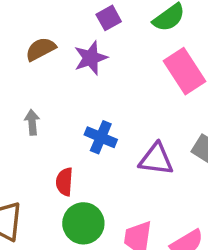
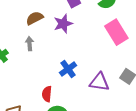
gray arrow: (32, 122) -> (30, 44), moved
blue cross: (101, 137) -> (68, 69), turned 30

